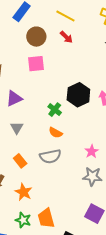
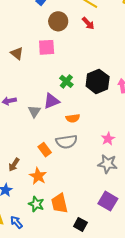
pink square: (36, 64) -> (47, 47), moved
purple triangle: (14, 98) -> (51, 101), moved
green cross: (55, 110) -> (66, 81), moved
orange semicircle: (56, 133) -> (73, 118), turned -40
orange rectangle: (20, 161) -> (45, 150), moved

